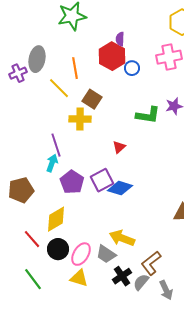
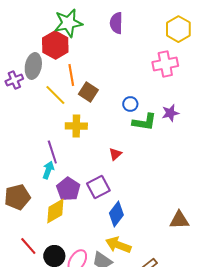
purple semicircle: (120, 39) -> (116, 23), moved, size x1.5
red hexagon: (112, 56) -> (55, 45), moved
blue circle: (132, 68) -> (130, 104), moved
brown square: (92, 99) -> (88, 92), moved
blue diamond: (120, 188) -> (116, 214), moved, turned -70
yellow diamond: (56, 219) -> (55, 211), moved

